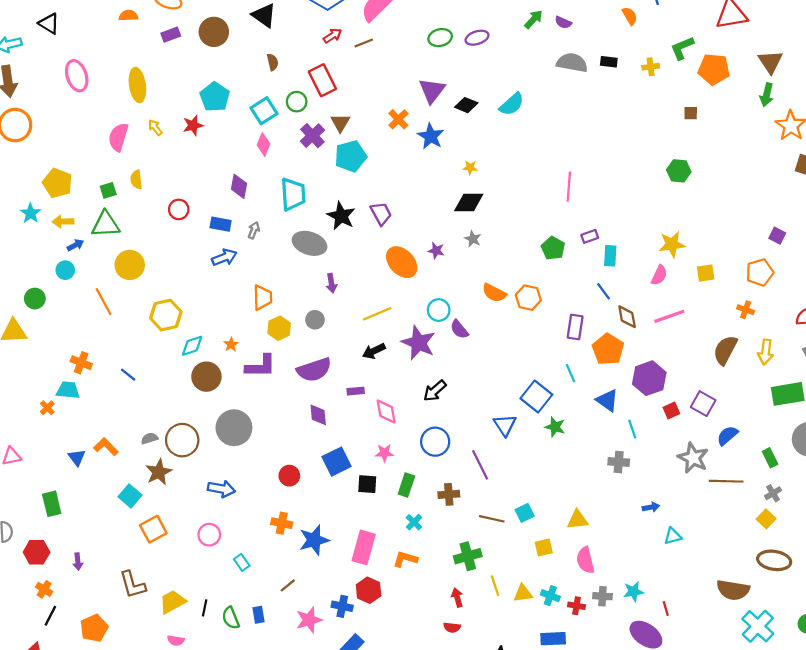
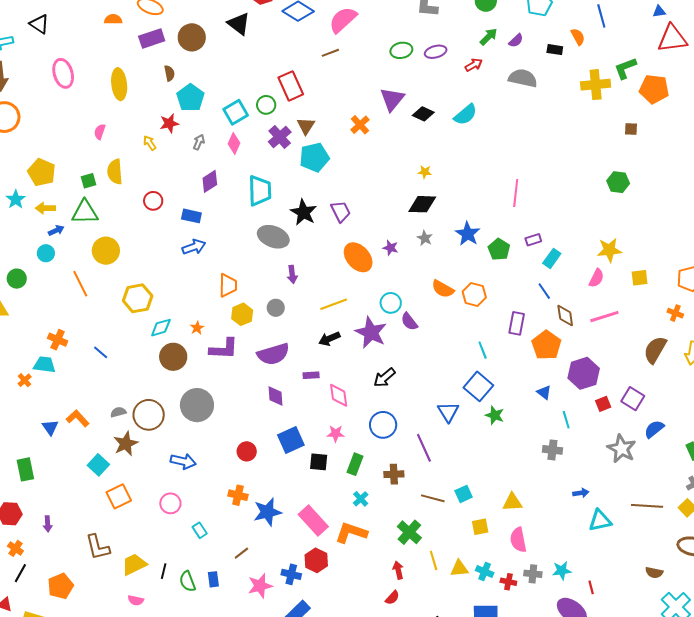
purple semicircle: (563, 22) -> (516, 41), turned -70
purple rectangle: (171, 35) -> (152, 38), size x1.4
red arrow: (333, 36) -> (474, 65), moved
brown semicircle: (273, 62) -> (169, 73), moved
black rectangle: (609, 62) -> (555, 50), moved
yellow cross: (651, 67) -> (596, 85), size x1.8
yellow arrow: (155, 127) -> (150, 143), moved
blue star: (431, 136) -> (468, 234), moved
pink semicircle: (118, 137) -> (100, 132), size x0.6
yellow semicircle: (136, 180) -> (115, 172), size x1.4
purple diamond: (239, 186) -> (210, 181), turned 45
gray arrow: (254, 230) -> (199, 142), moved
cyan rectangle: (610, 256) -> (552, 258), turned 30
cyan line: (571, 373) -> (483, 350), moved
blue triangle: (607, 400) -> (544, 392), size x0.7
brown line: (726, 481) -> (647, 506), moved
cyan triangle: (673, 536) -> (600, 521), size x1.4
pink rectangle: (364, 547) -> (313, 521), turned -60
green cross: (468, 556) -> (409, 532), turned -35
orange L-shape: (405, 559) -> (351, 533), size x1.4
brown semicircle: (733, 590) -> (654, 573), size x0.6
red semicircle: (452, 627) -> (392, 598), turned -56

